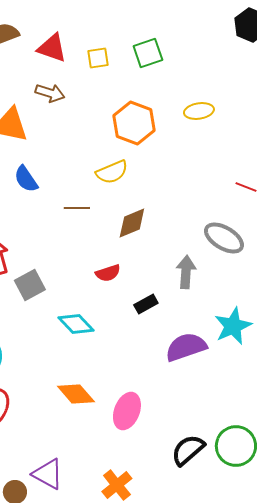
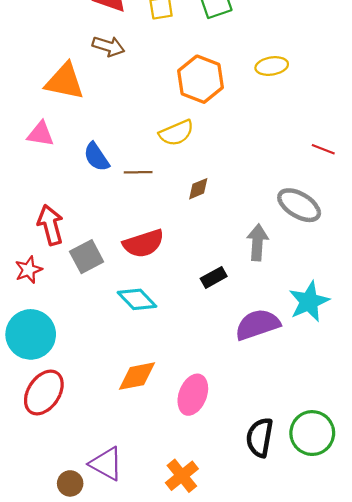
blue semicircle: (26, 179) -> (96, 157), moved
brown diamond: (132, 223) -> (198, 189), size x0.7
red semicircle: (108, 273) -> (144, 243), moved, size x1.5
orange diamond: (76, 394) -> (137, 376), turned -60
black semicircle: (188, 450) -> (260, 437), turned -39

